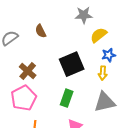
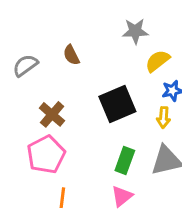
green rectangle: (67, 98) -> (125, 161), moved

